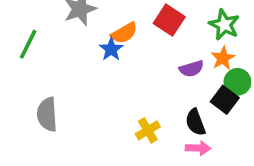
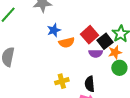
red square: (169, 20) -> (90, 35), moved
orange semicircle: (124, 33) -> (67, 42), moved
black square: (225, 100) -> (105, 41), moved

